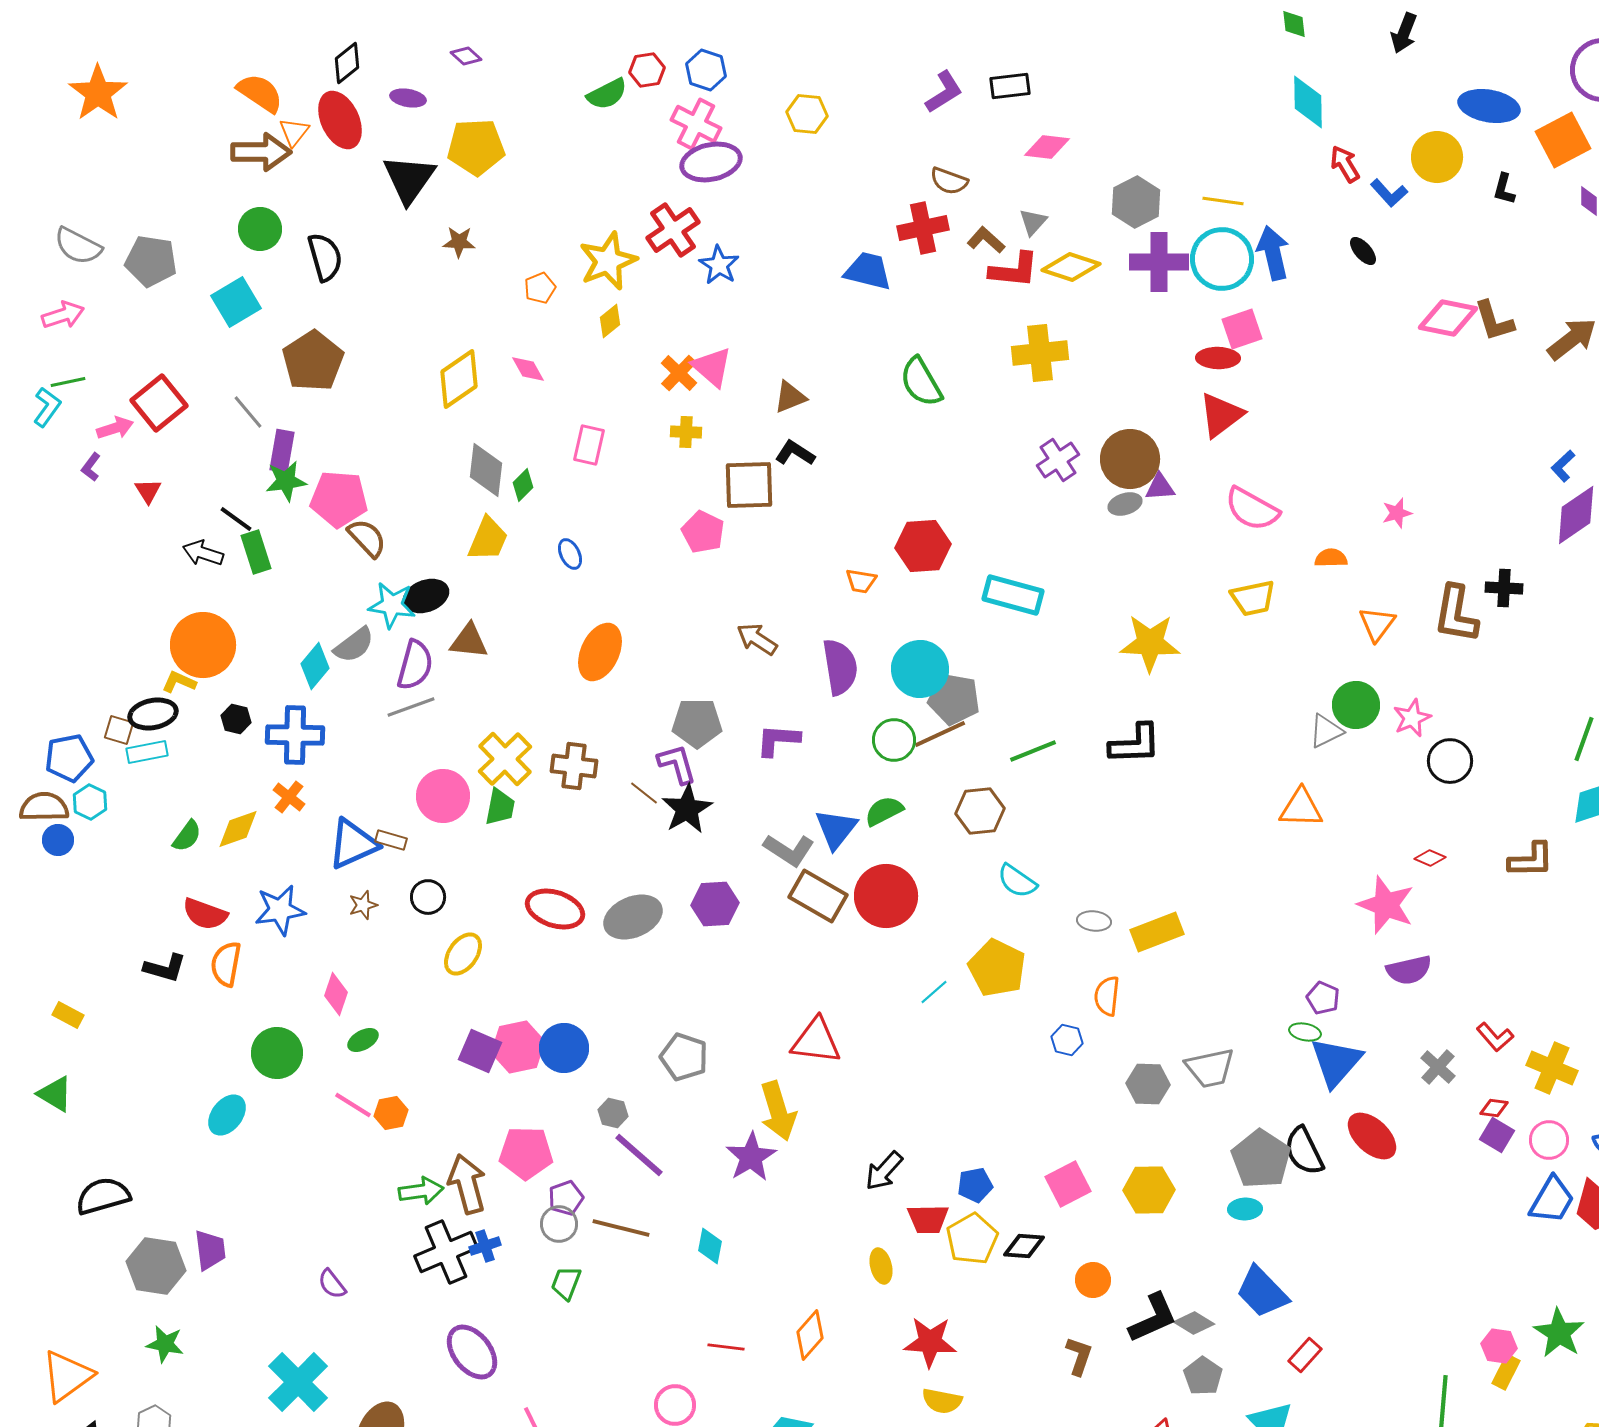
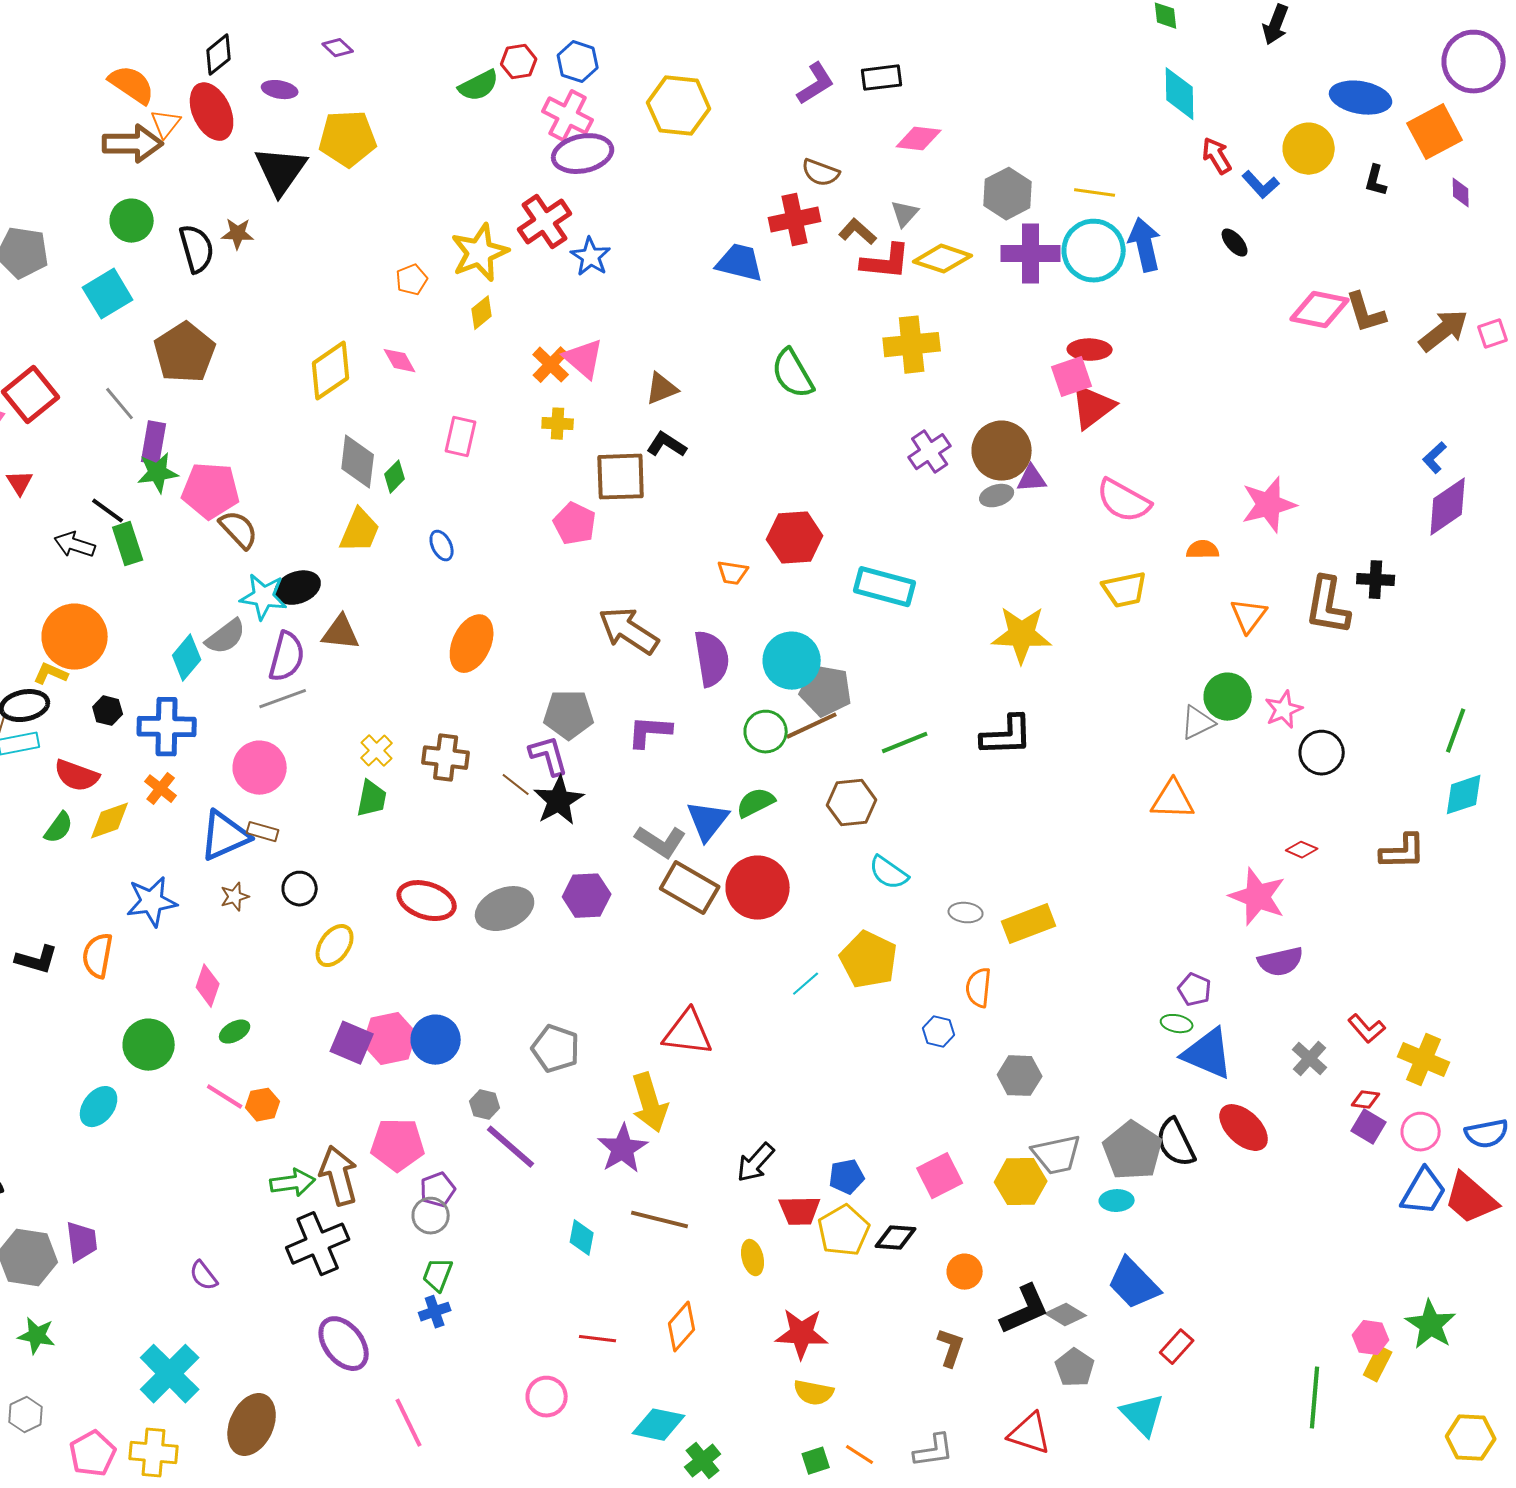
yellow hexagon: (807, 114) -> (679, 106), size x1.5
brown star: (459, 242) -> (238, 234), moved
pink square: (1242, 329) -> (1072, 377), moved
pink star: (1397, 513) -> (1269, 505), size x1.8
brown arrow: (757, 639) -> (629, 631), size x1.5
yellow cross: (505, 759) -> (377, 751), size x0.6
pink circle: (443, 796) -> (260, 768), moved
red semicircle: (205, 914) -> (77, 776), moved
blue triangle: (1336, 1062) -> (1208, 1054), turned -48
gray trapezoid: (1210, 1068) -> (1057, 1155), moved
brown line: (621, 1228) -> (660, 1220), moved
blue cross: (485, 1246) -> (435, 1312), moved

